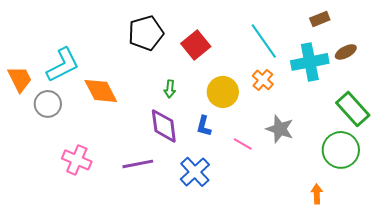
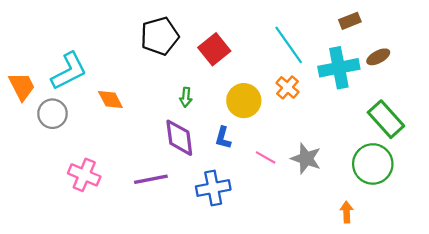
orange diamond: (101, 91) -> (110, 99), size x0.7
gray star: (280, 129) -> (306, 159), moved
blue cross: (195, 172) -> (213, 188), turned 32

